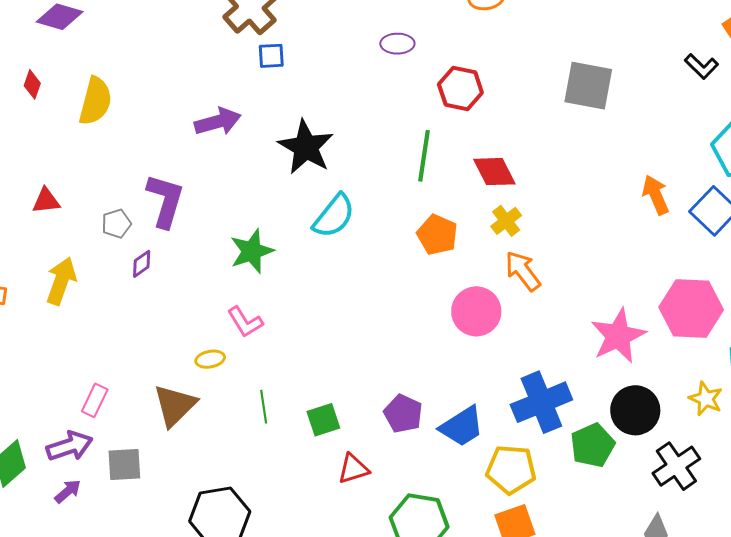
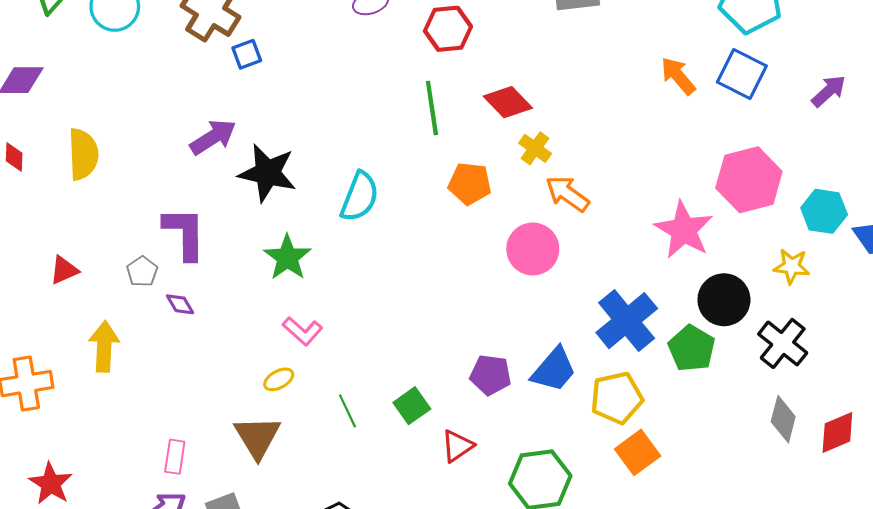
black star: (306, 147) -> (267, 173), moved
purple diamond: (142, 264) -> (180, 304), turned -68

